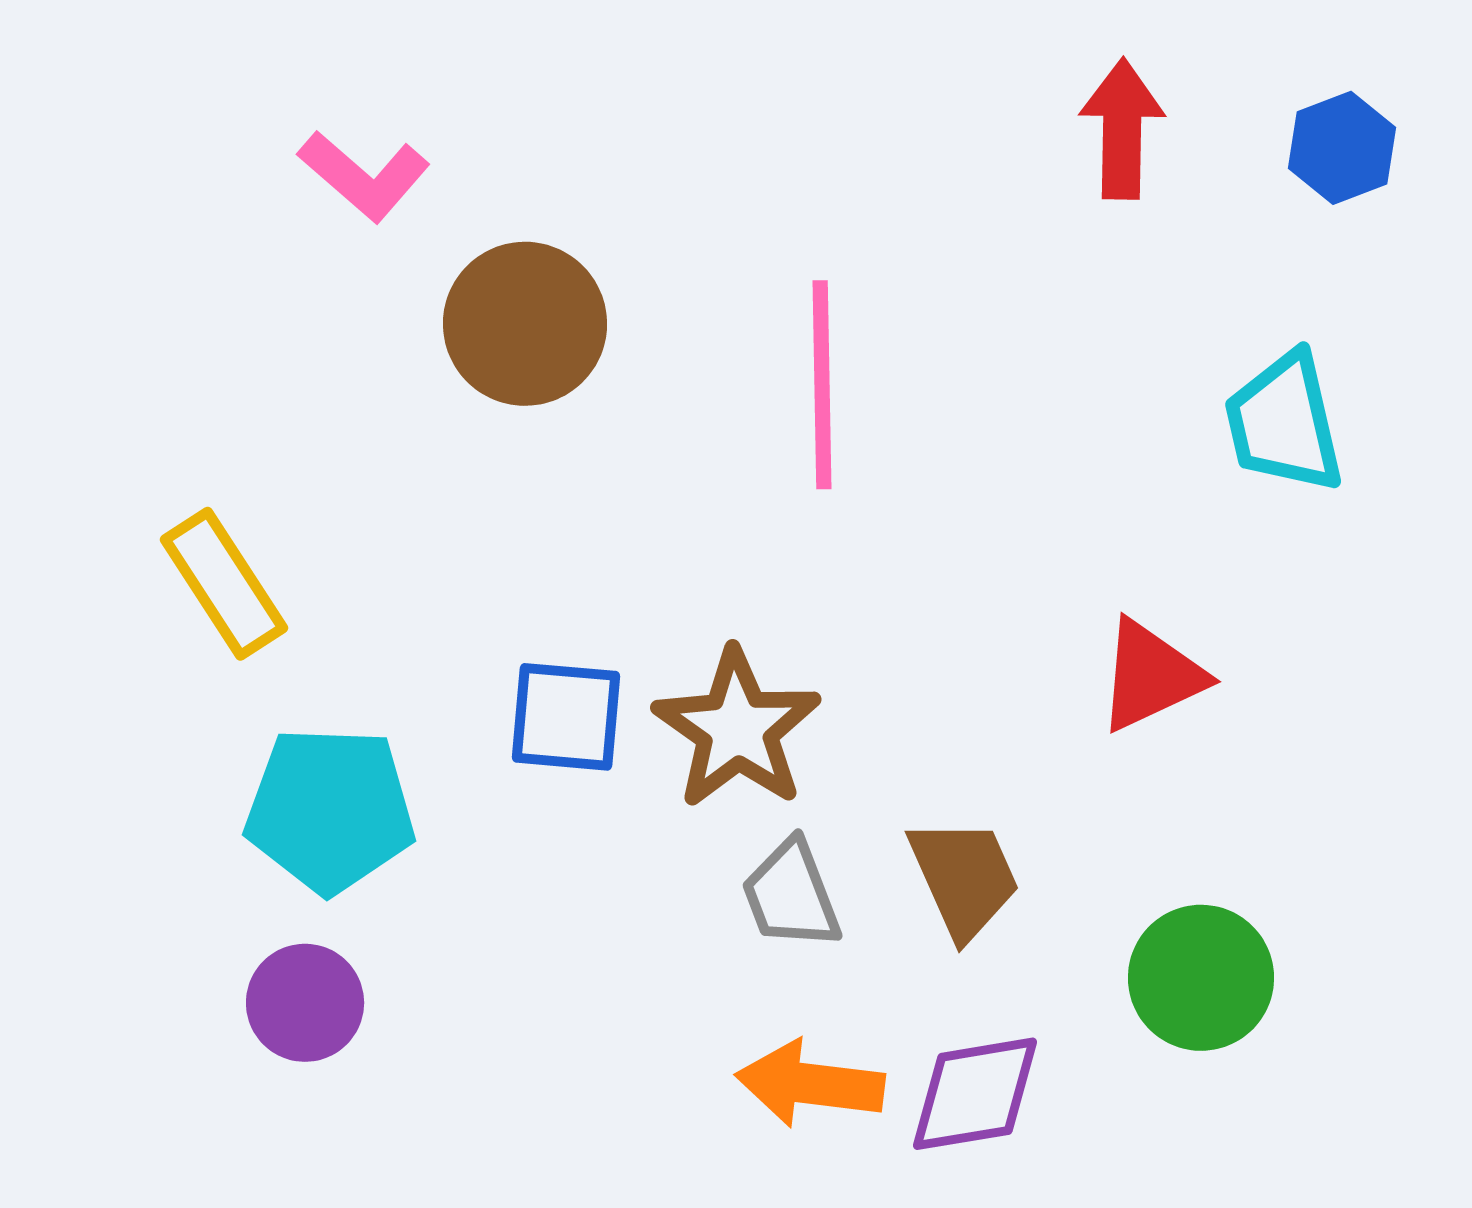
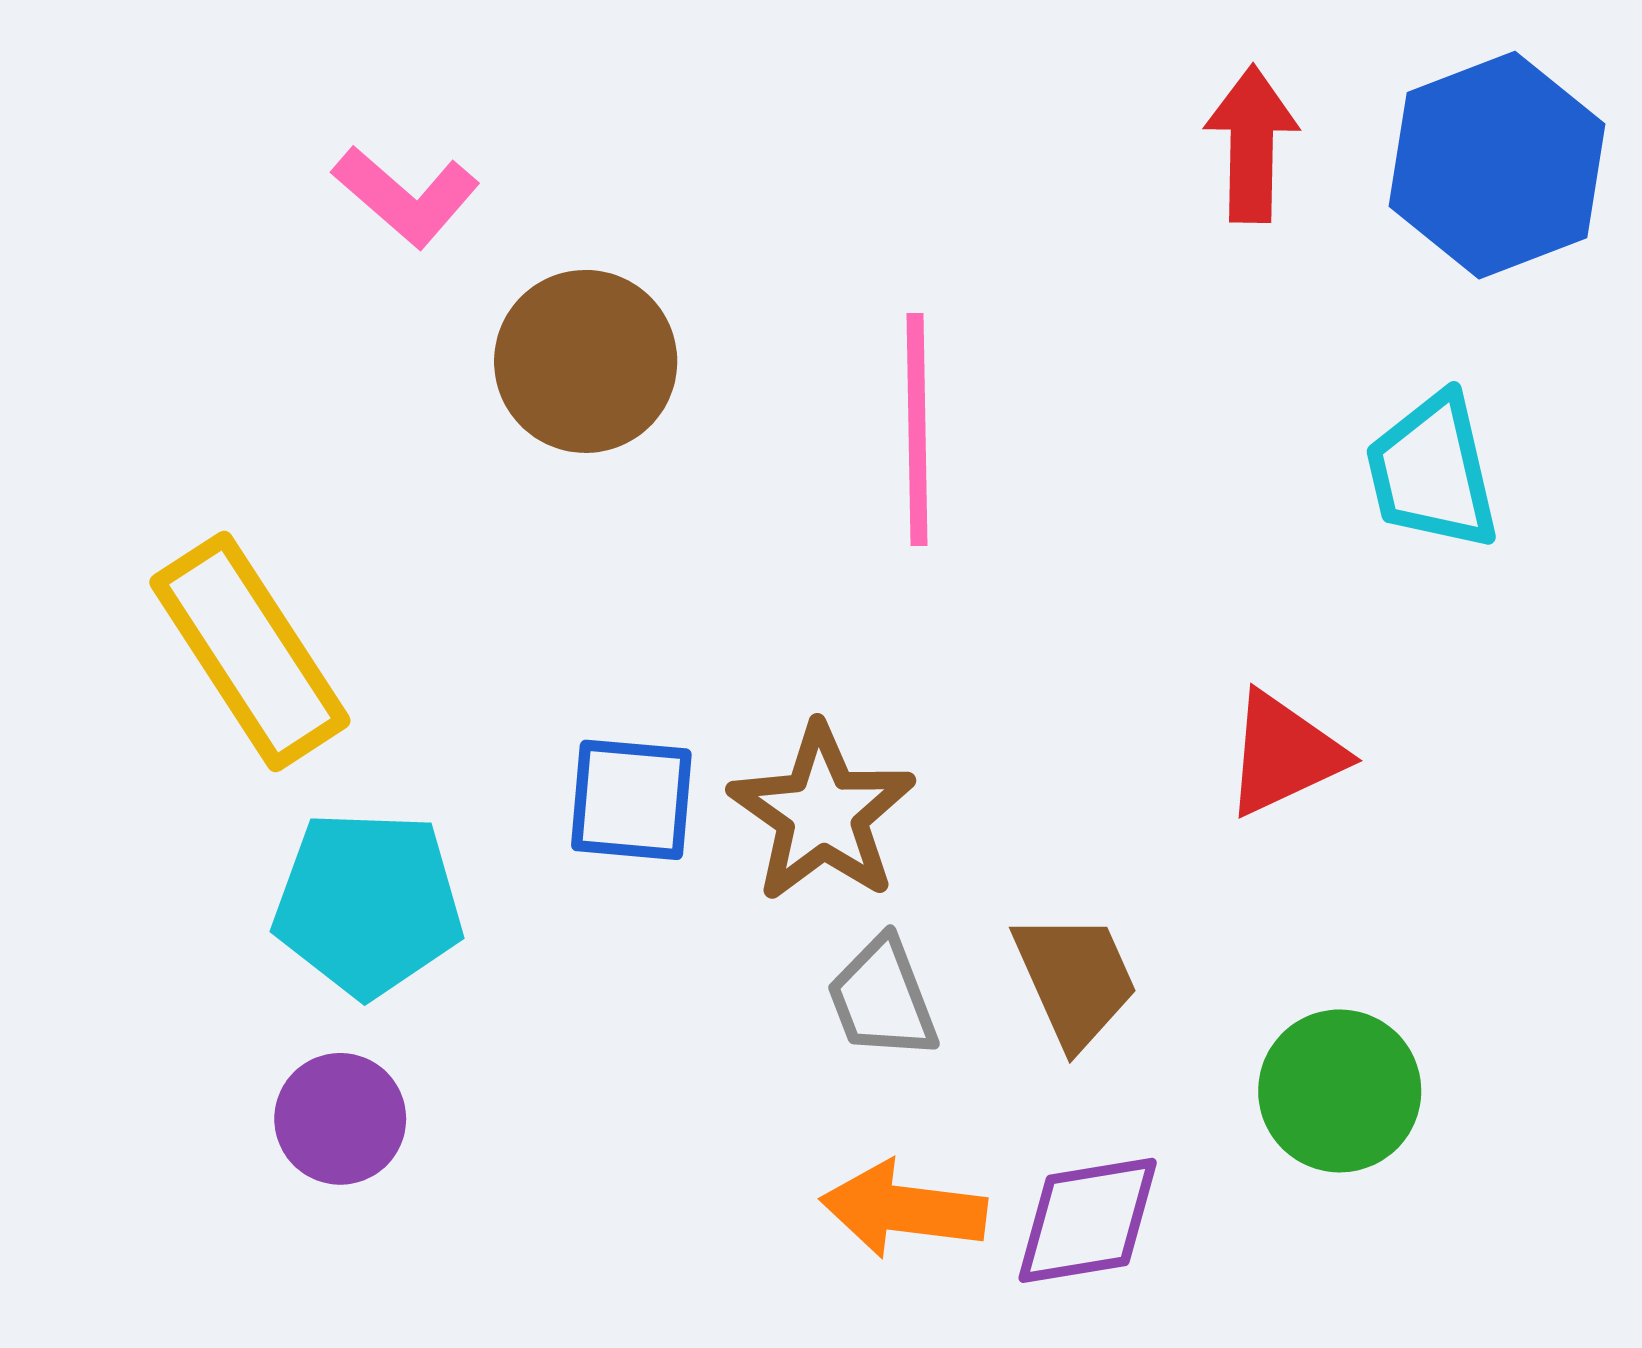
blue hexagon: (1342, 148) -> (1497, 165), size x1.8
yellow rectangle: (224, 584) -> (250, 651), size x1.4

